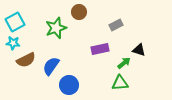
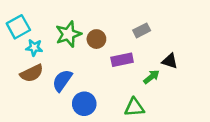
brown circle: (79, 12) -> (96, 39), moved
cyan star: (13, 43) -> (34, 48), moved
green triangle: (120, 83) -> (134, 107), moved

